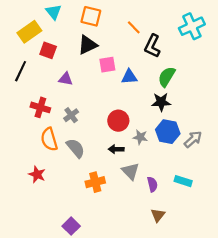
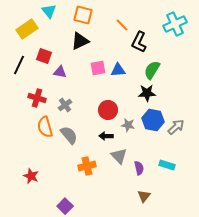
red square: (48, 50) -> (44, 56), moved
pink square: (107, 65) -> (98, 68), moved
red star: (37, 174) -> (31, 176), moved

